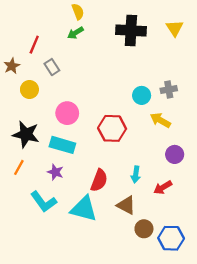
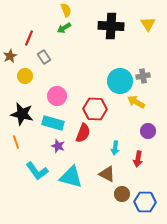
cyan circle: (142, 95) -> (120, 81), size x1.6
orange line: (19, 167) -> (16, 142), turned -48
purple star: (55, 172) -> (58, 146), moved
red semicircle: (99, 180) -> (83, 133), moved
red arrow: (163, 187) -> (138, 159), turned -49

